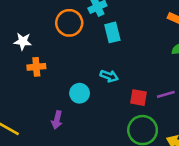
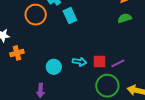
cyan arrow: (109, 76) -> (79, 62), moved
purple line: (166, 94) -> (118, 63), moved

